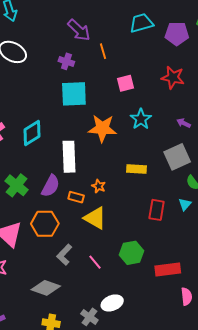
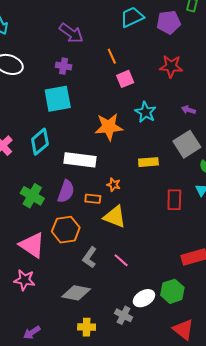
orange line: (103, 51) -> (112, 56), moved
cyan square: (74, 94) -> (58, 99), moved
white rectangle: (69, 157) -> (80, 160), turned -72
green hexagon: (132, 253) -> (172, 291), moved

